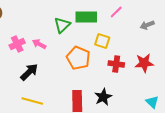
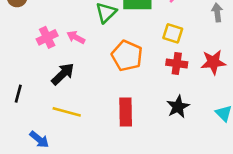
gray arrow: (147, 25) -> (217, 12), turned 104
yellow square: (102, 41) -> (173, 33), moved
black star: (103, 97) -> (178, 107), moved

